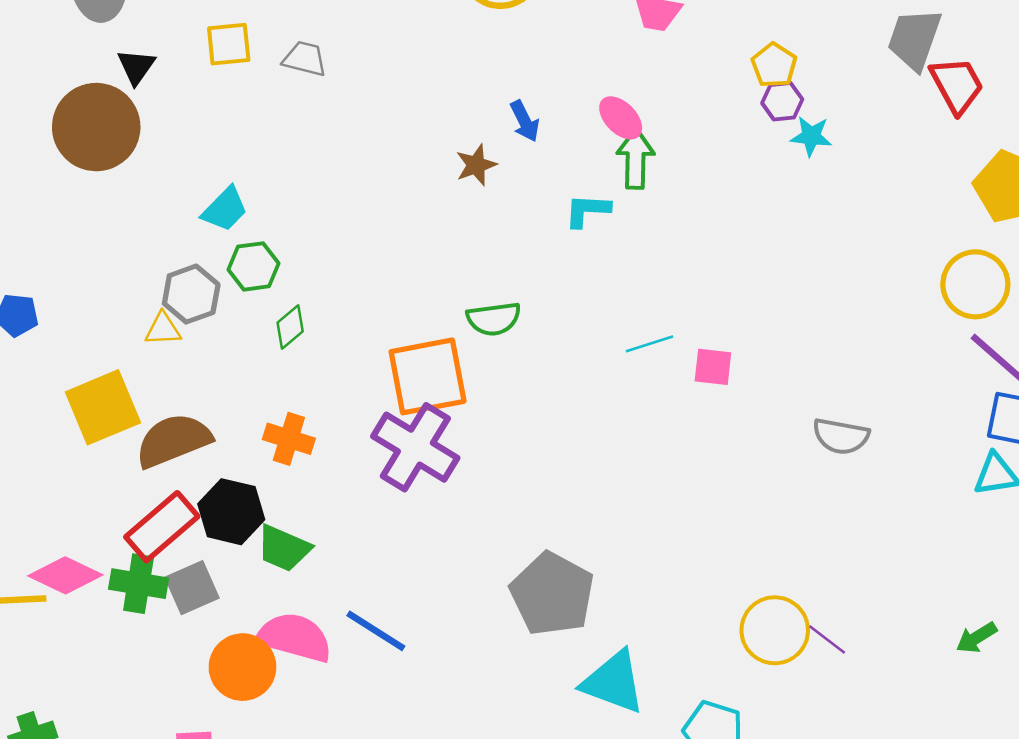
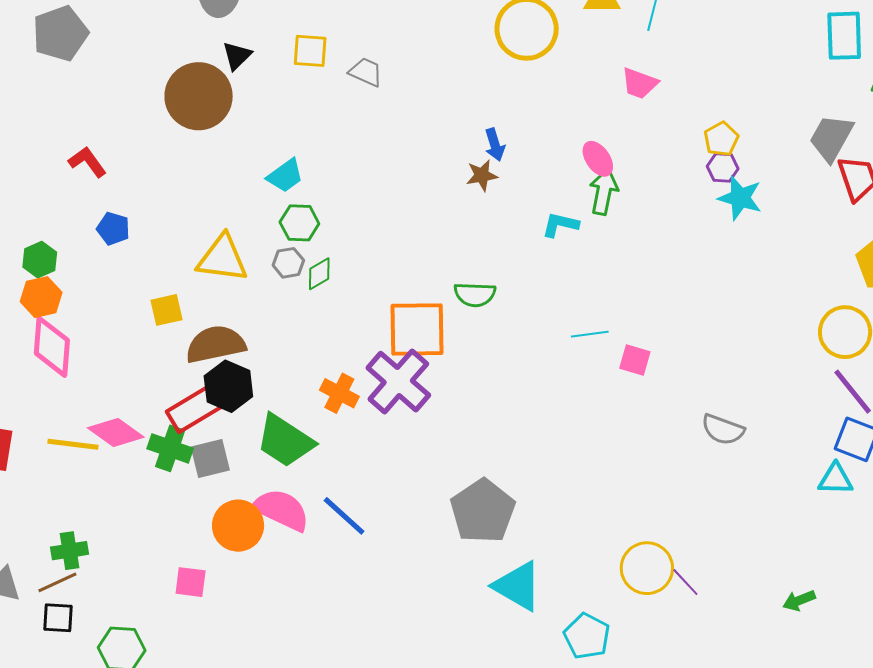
blue arrow: (525, 121) -> (495, 145), moved
cyan star: (811, 136) -> (740, 198), size x1.4
gray hexagon: (191, 294) -> (288, 263), moved, size x0.7
yellow triangle: (163, 329) -> (222, 258), size x1.8
yellow square: (103, 407) -> (166, 310), size x0.6
orange cross: (289, 439) -> (339, 393), moved
black hexagon: (231, 512) -> (228, 386), moved
green trapezoid: (284, 548) -> (285, 441), size x1.4

